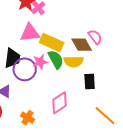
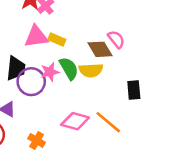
yellow rectangle: (52, 43) -> (57, 40), moved, size x0.6
black rectangle: (90, 82) -> (134, 90), moved
pink diamond: (60, 103) -> (75, 121), turned 50
orange line: (105, 116) -> (108, 122), moved

